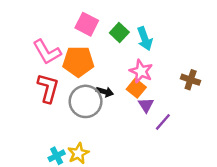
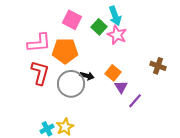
cyan arrow: (145, 39) -> (115, 16), moved
pink L-shape: (47, 52) -> (39, 43), turned -65
pink star: (141, 71) -> (117, 35), moved

